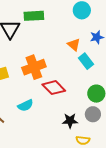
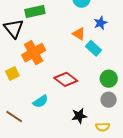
orange cross: (34, 67) -> (34, 53), moved
black star: (70, 121) -> (79, 116), moved

